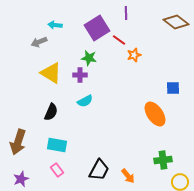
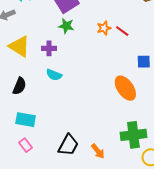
red line: (119, 40) -> (122, 31), moved
green star: (89, 58) -> (66, 26), moved
cyan semicircle: (85, 101) -> (54, 75), turned 49
green cross: (163, 160) -> (133, 135), size x1.4

